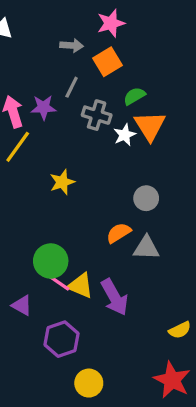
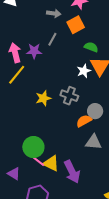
green semicircle: (134, 96) -> (91, 47), turned 48
gray cross: (97, 115) -> (69, 96), moved
orange semicircle: (119, 233) -> (84, 121), moved

